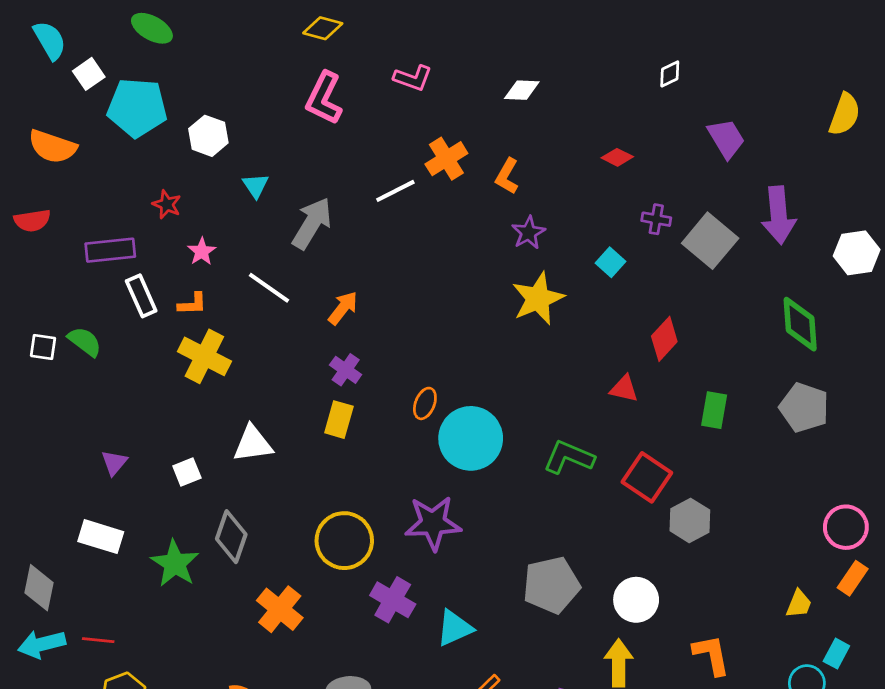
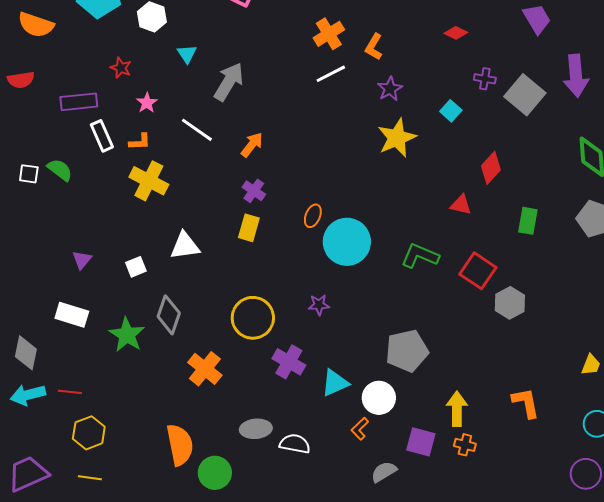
white line: (395, 191) -> (331, 74), moved
purple star: (433, 523) -> (319, 305), size x0.5
white circle: (636, 600) -> (379, 398), moved

